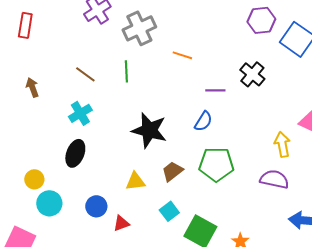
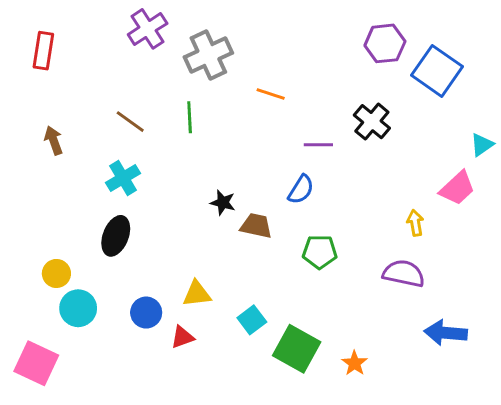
black star: (149, 130) -> (223, 203), size x0.5
yellow arrow: (282, 144) -> (415, 223), size x0.7
green pentagon: (216, 164) -> (320, 252), size x0.7
brown trapezoid: (172, 171) -> (256, 226), moved, turned 50
yellow triangle: (135, 181) -> (197, 294), moved

